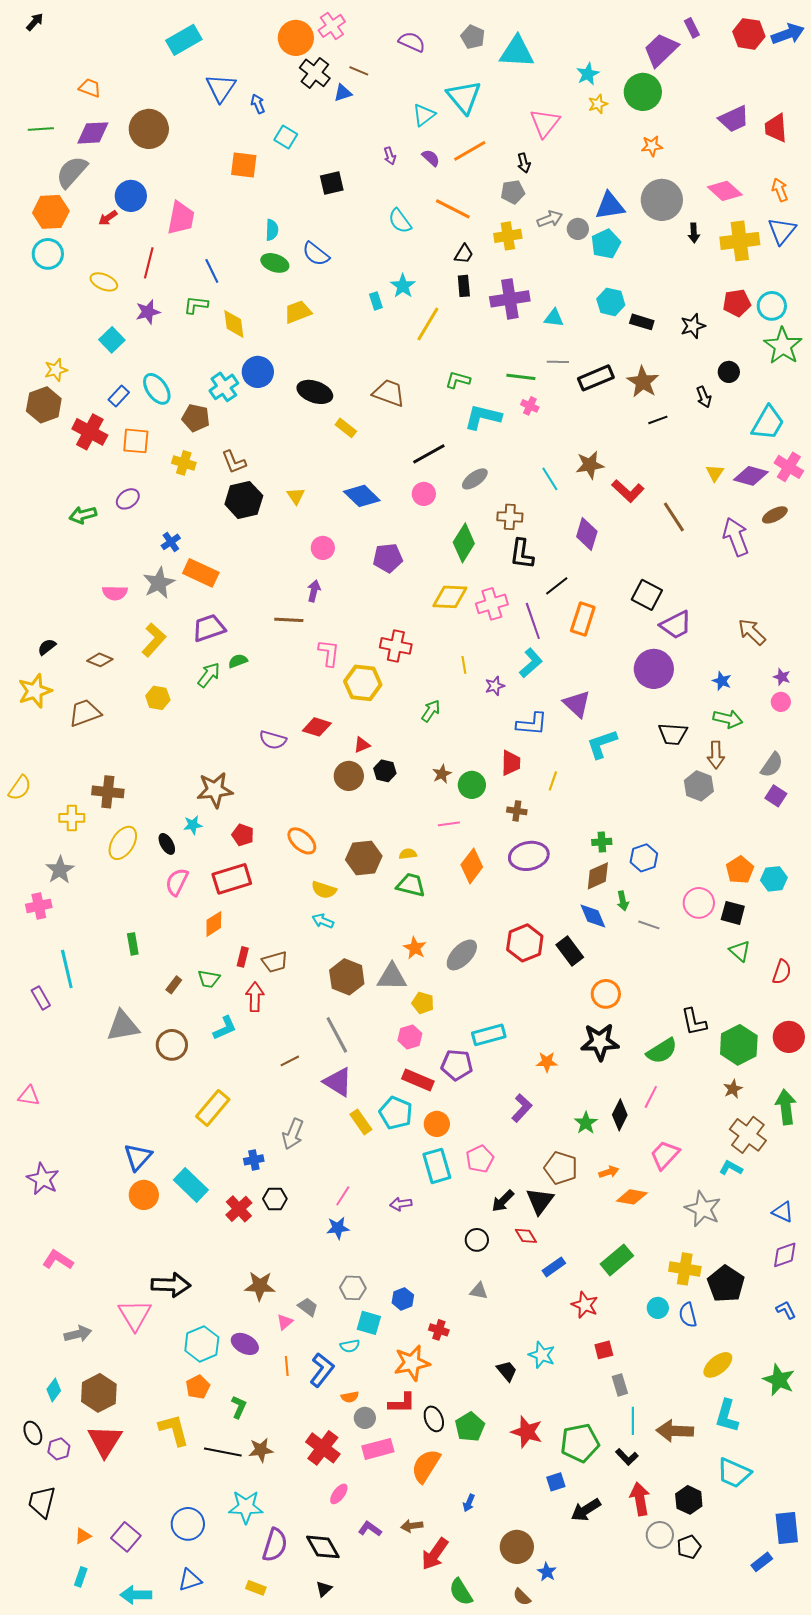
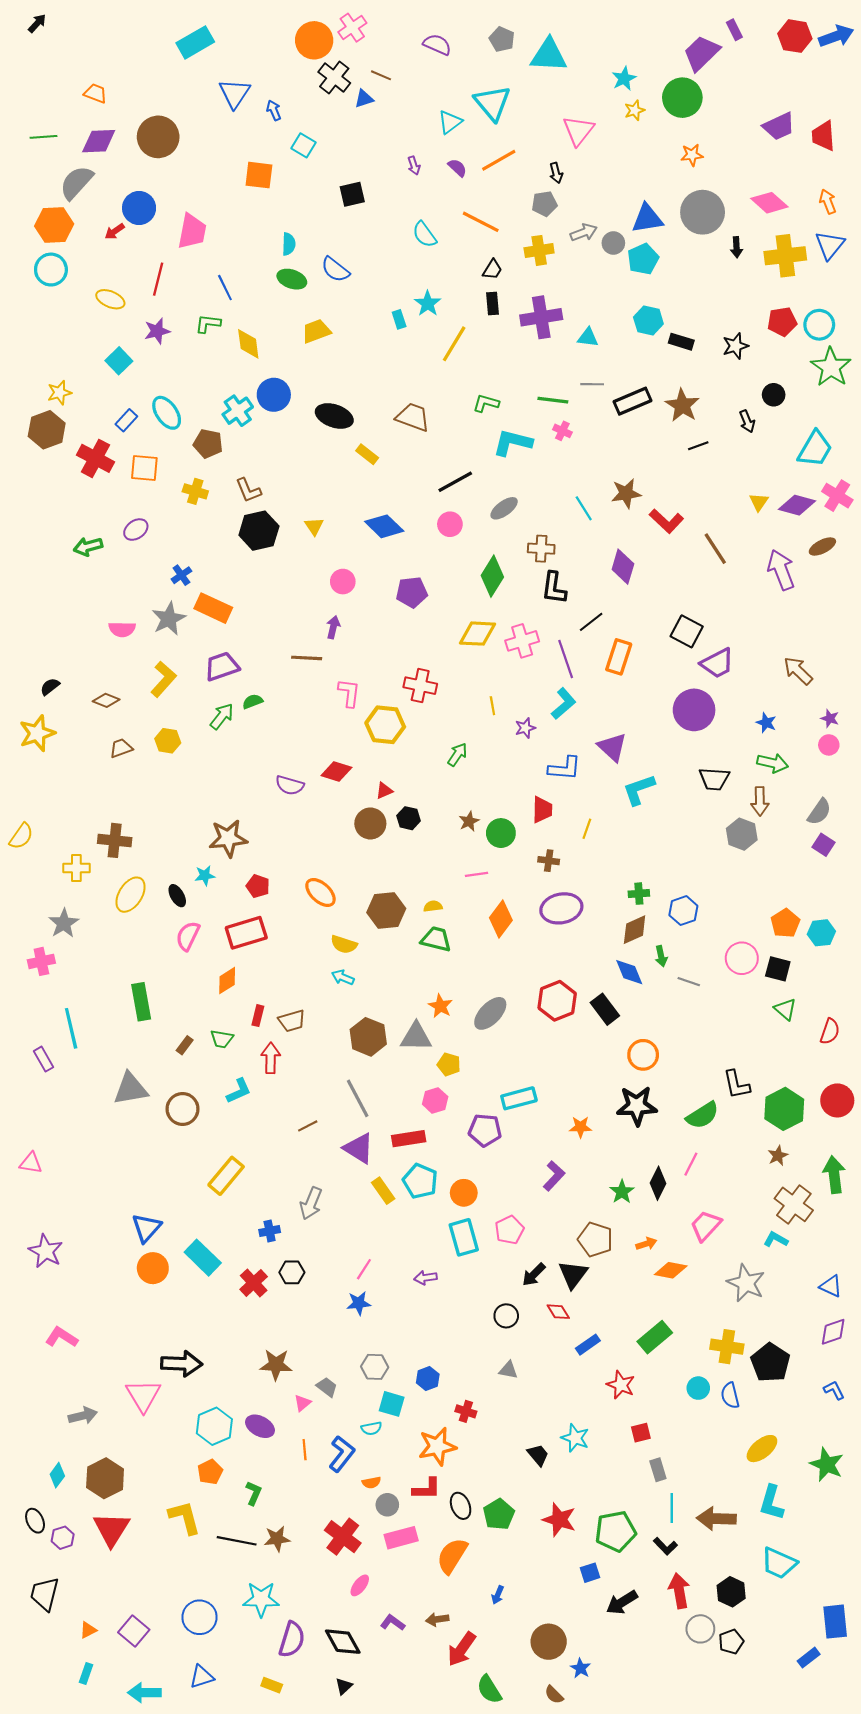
brown trapezoid: (85, 713) -> (121, 748), moved, size x0.7
green rectangle: (133, 944) -> (141, 1002), size x1.6
red rectangle: (418, 1080) -> (409, 1139), moved, turned -32

